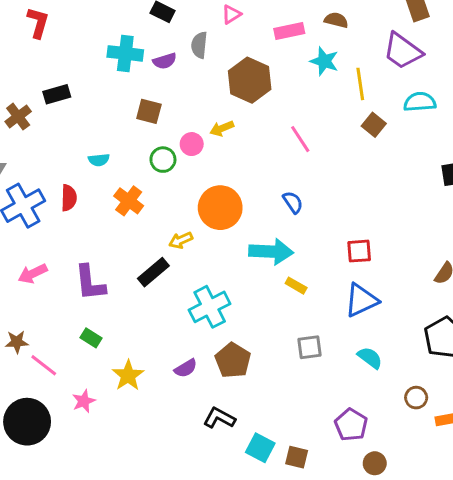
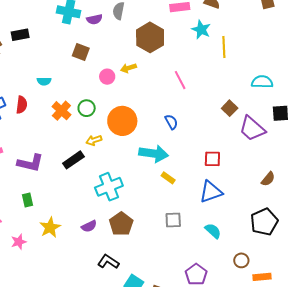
purple trapezoid: (403, 51) -> (252, 129), moved
cyan semicircle: (420, 102) -> (262, 82), moved
brown square: (374, 125) -> (230, 108), moved
green circle: (163, 160) -> (87, 108), moved
purple L-shape: (90, 283) -> (30, 163), turned -76
green rectangle: (91, 338) -> (28, 200), turned 40

